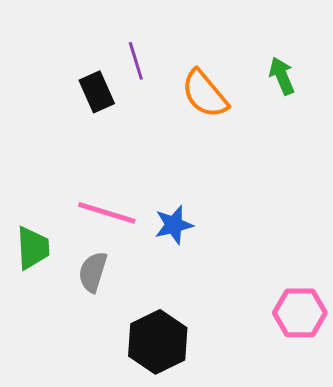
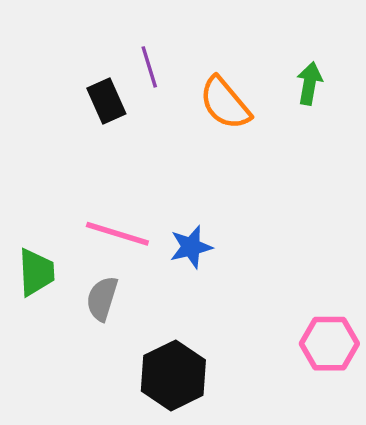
green arrow: (282, 76) -> (310, 83), turned 33

